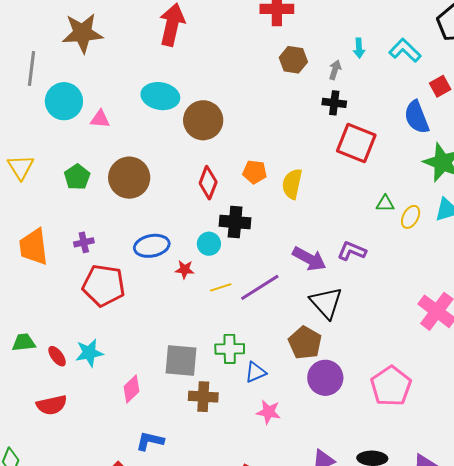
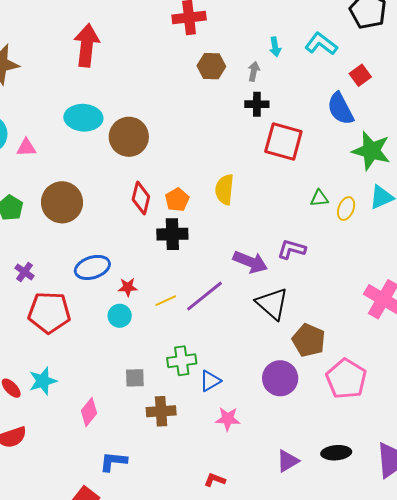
orange pentagon: (255, 172) -> (177, 200), moved, turned -30
purple cross: (84, 242) -> (25, 272), turned -36
cyan circle: (209, 244) -> (120, 316), moved
brown pentagon: (305, 343) -> (309, 340), moved
gray square: (181, 360) -> (135, 378), size x0.6

